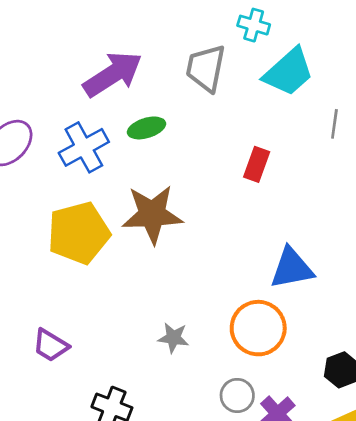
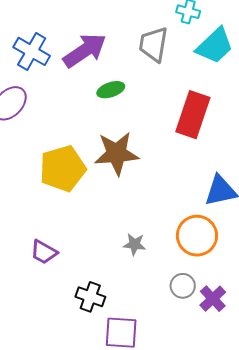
blue cross: (84, 147) -> (32, 51), moved, turned -30
red rectangle: (257, 164) -> (193, 115), size x1.8

